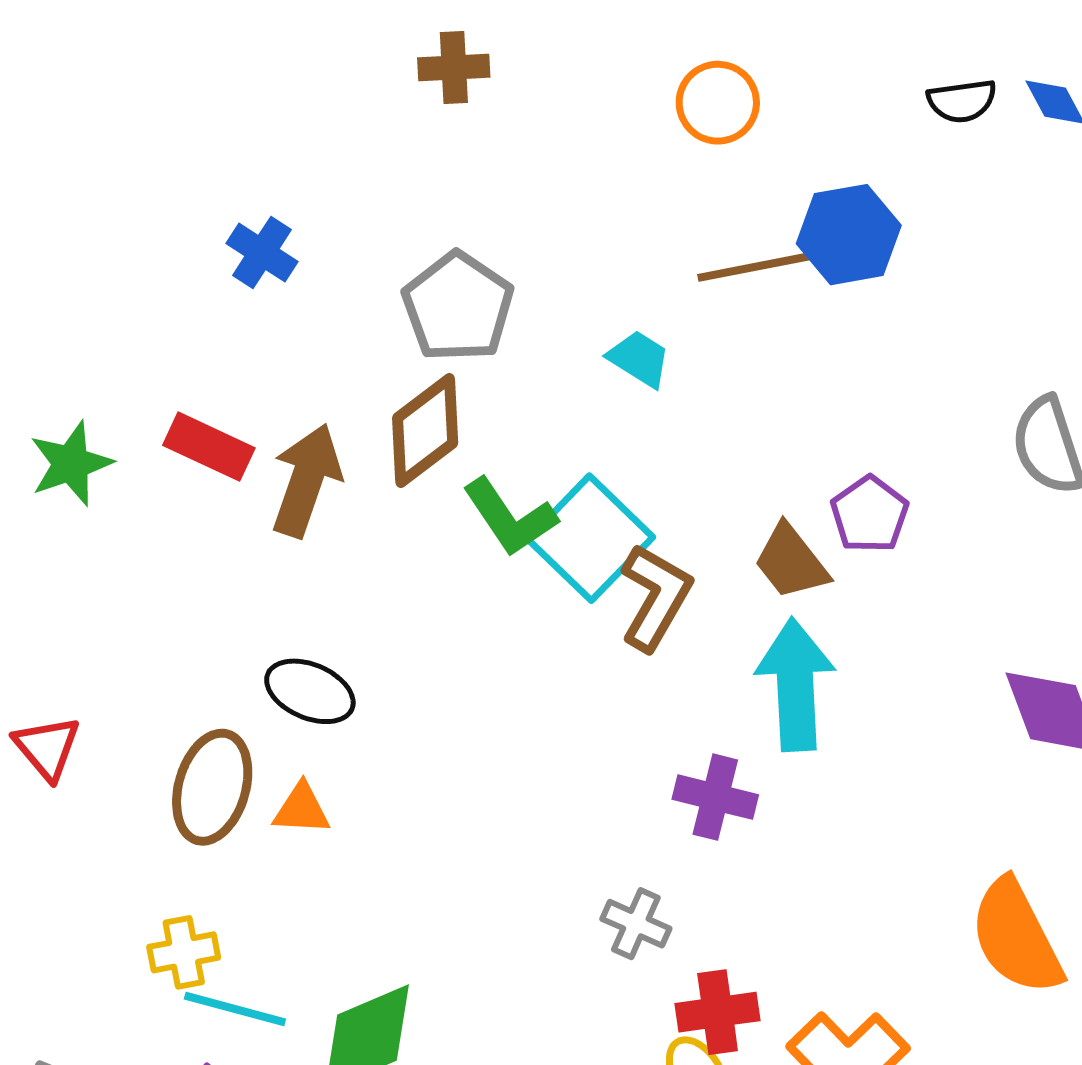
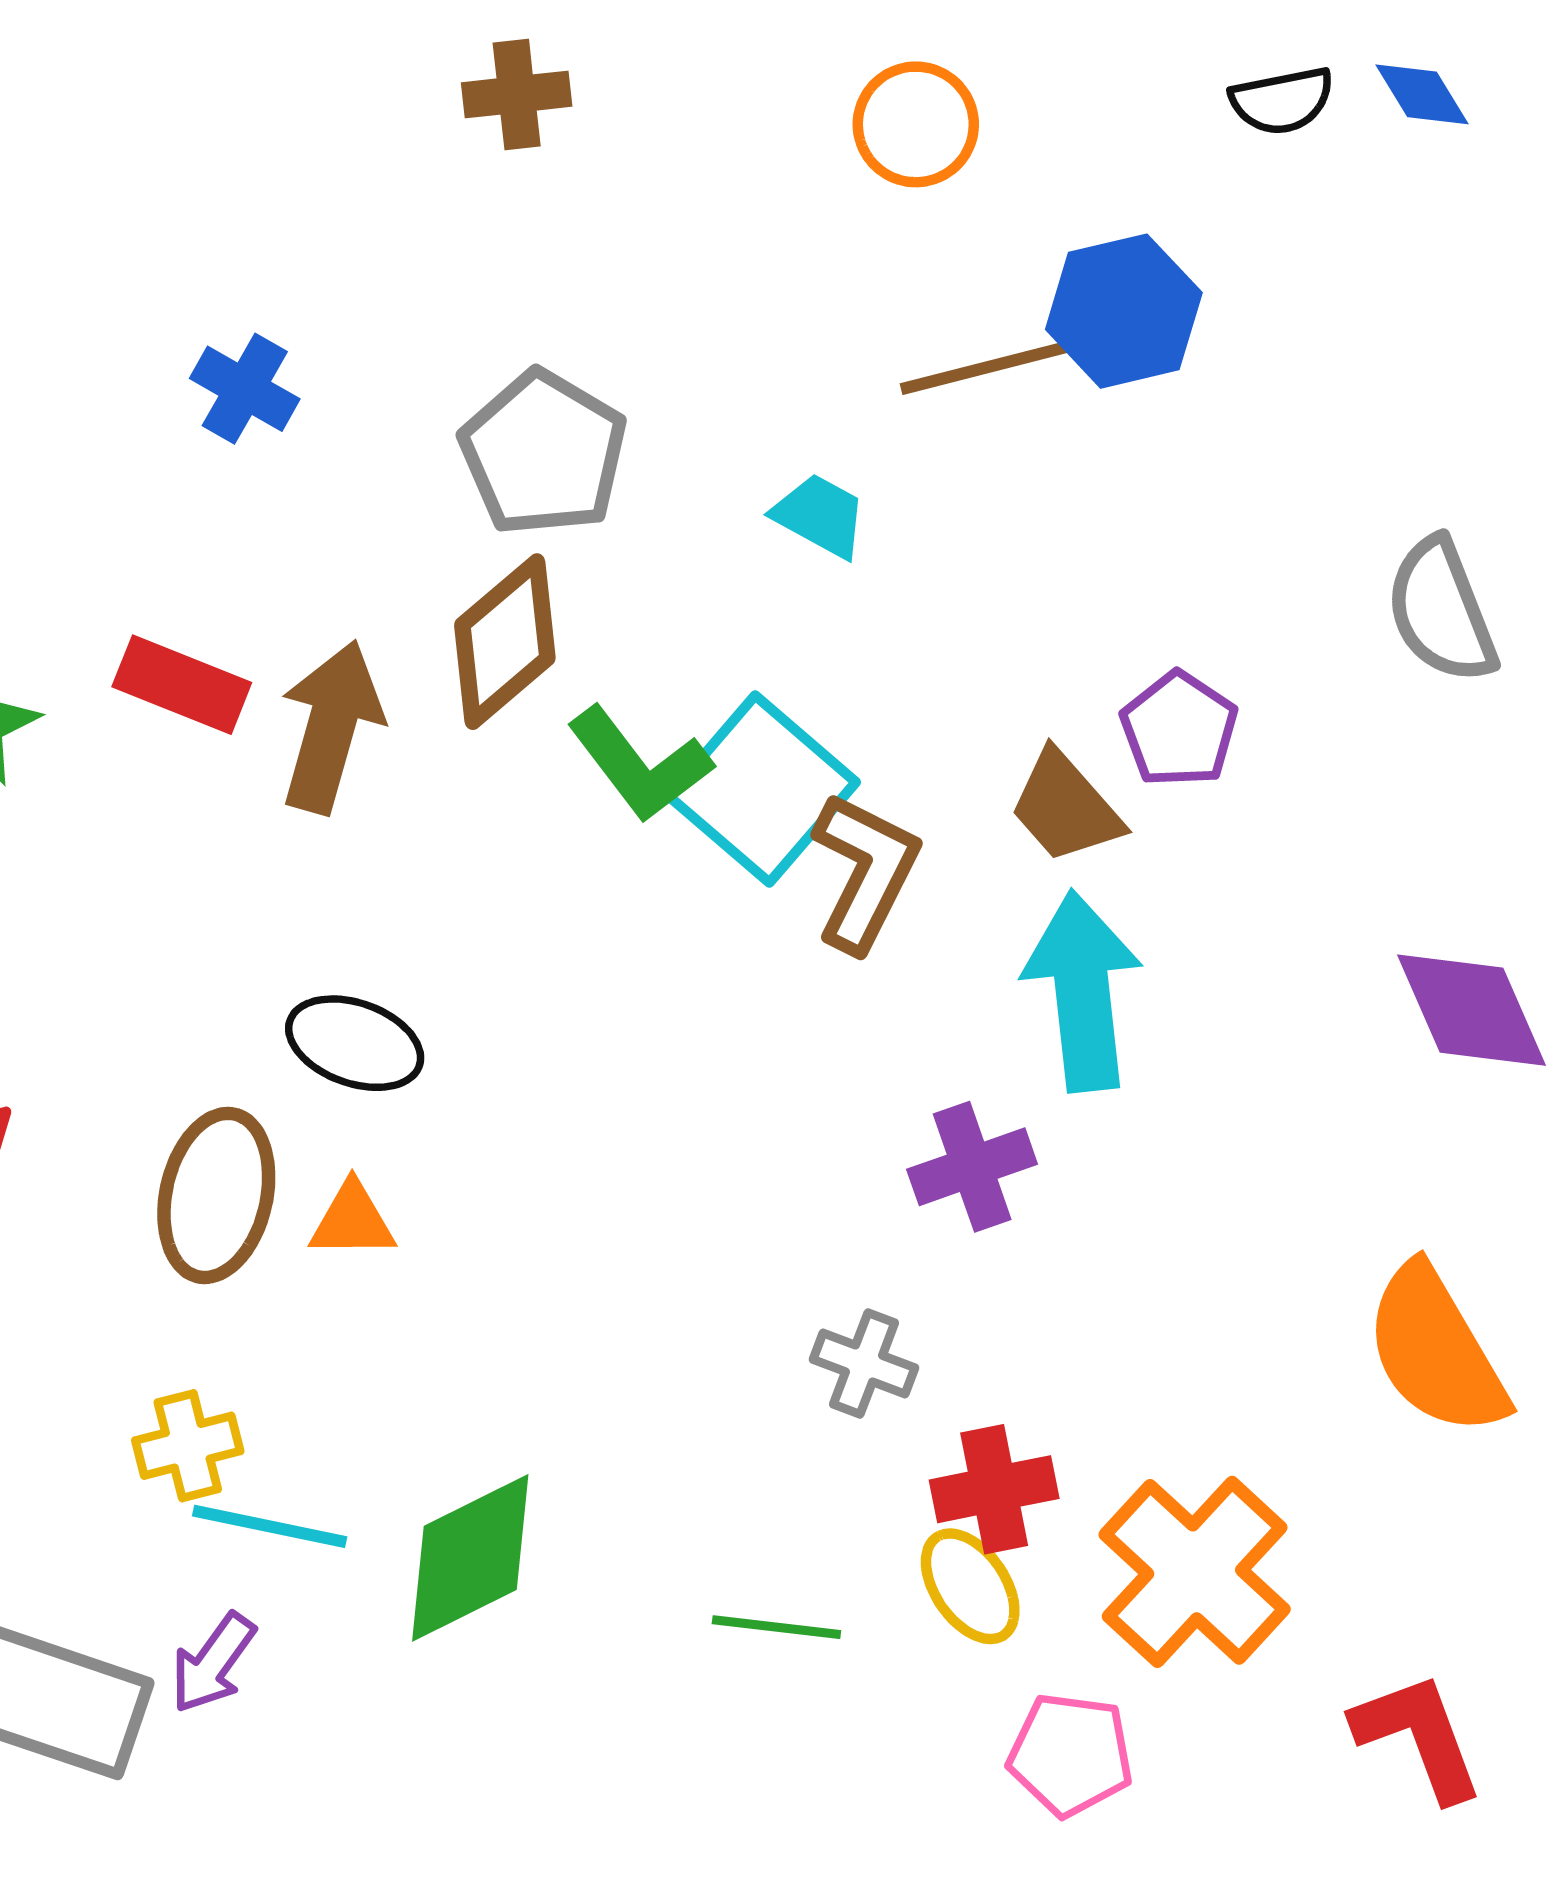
purple cross: (715, 797) -> (972, 1167), turned -30

